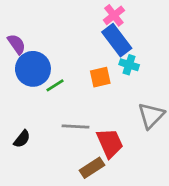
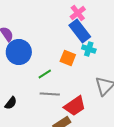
orange square: (100, 77) -> (68, 58), turned 35
green line: (55, 85) -> (45, 74), moved
red trapezoid: (110, 143) -> (75, 106), turned 80

